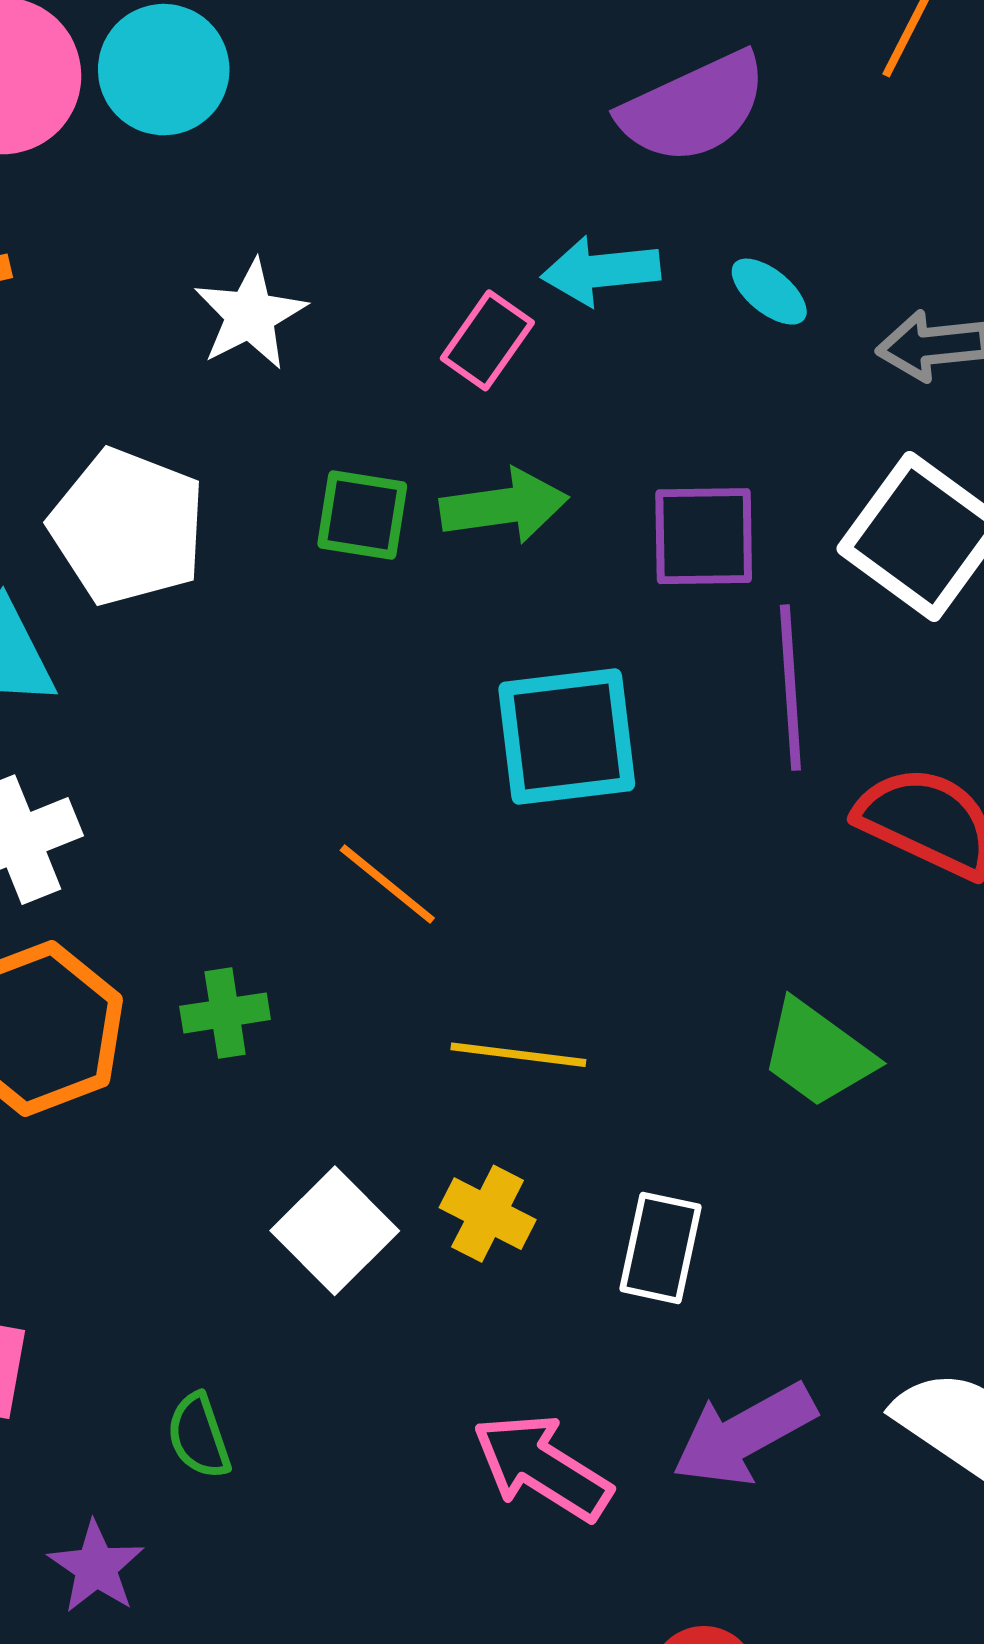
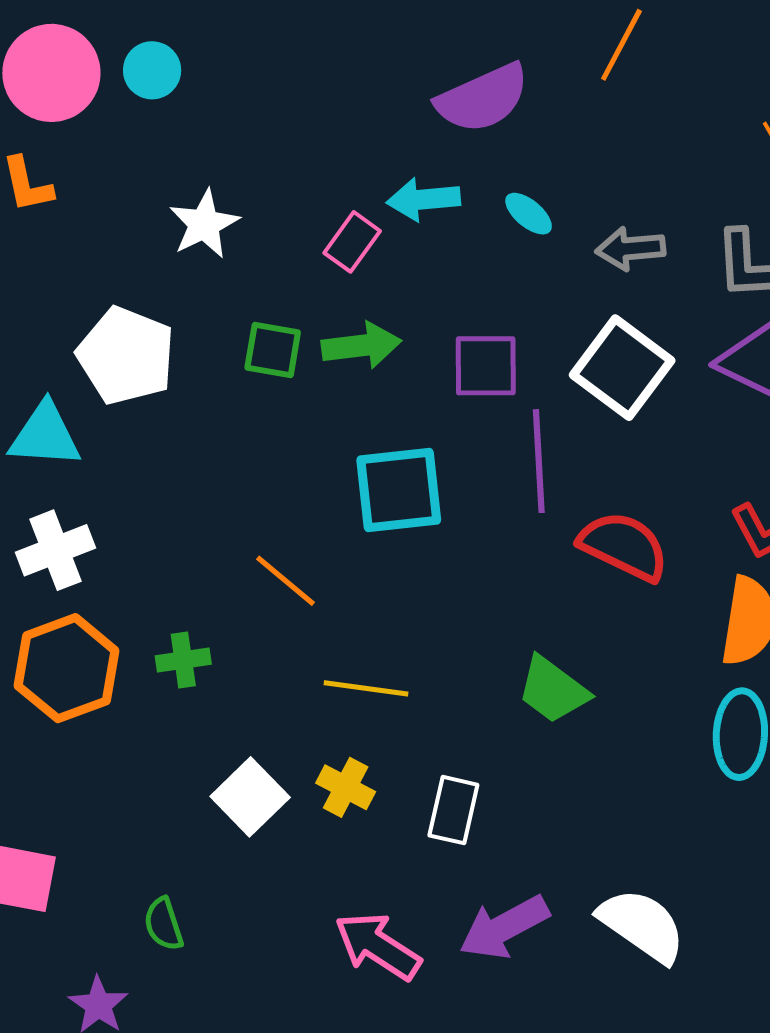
cyan circle: (164, 70) -> (152, 70), size x0.7

